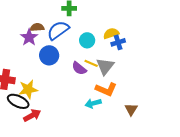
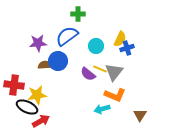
brown semicircle: (37, 27) -> (45, 65), moved
yellow semicircle: (111, 33) -> (120, 39), turned 133
purple star: (29, 37) -> (38, 43), turned 30

